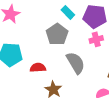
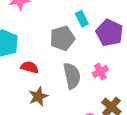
pink cross: (96, 39) -> (100, 72), moved, turned -32

